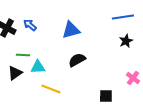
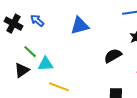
green line: (23, 55) -> (30, 52), turned 40
black semicircle: (77, 60) -> (113, 56), moved

